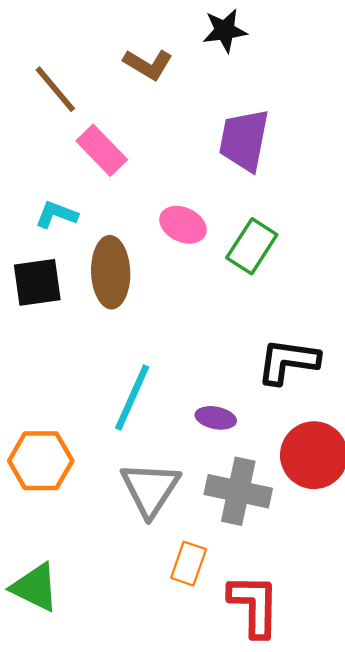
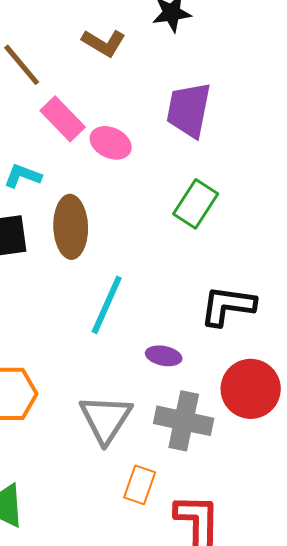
pink ellipse: (183, 225) -> (111, 143), moved
cyan line: (132, 398) -> (107, 305), moved

